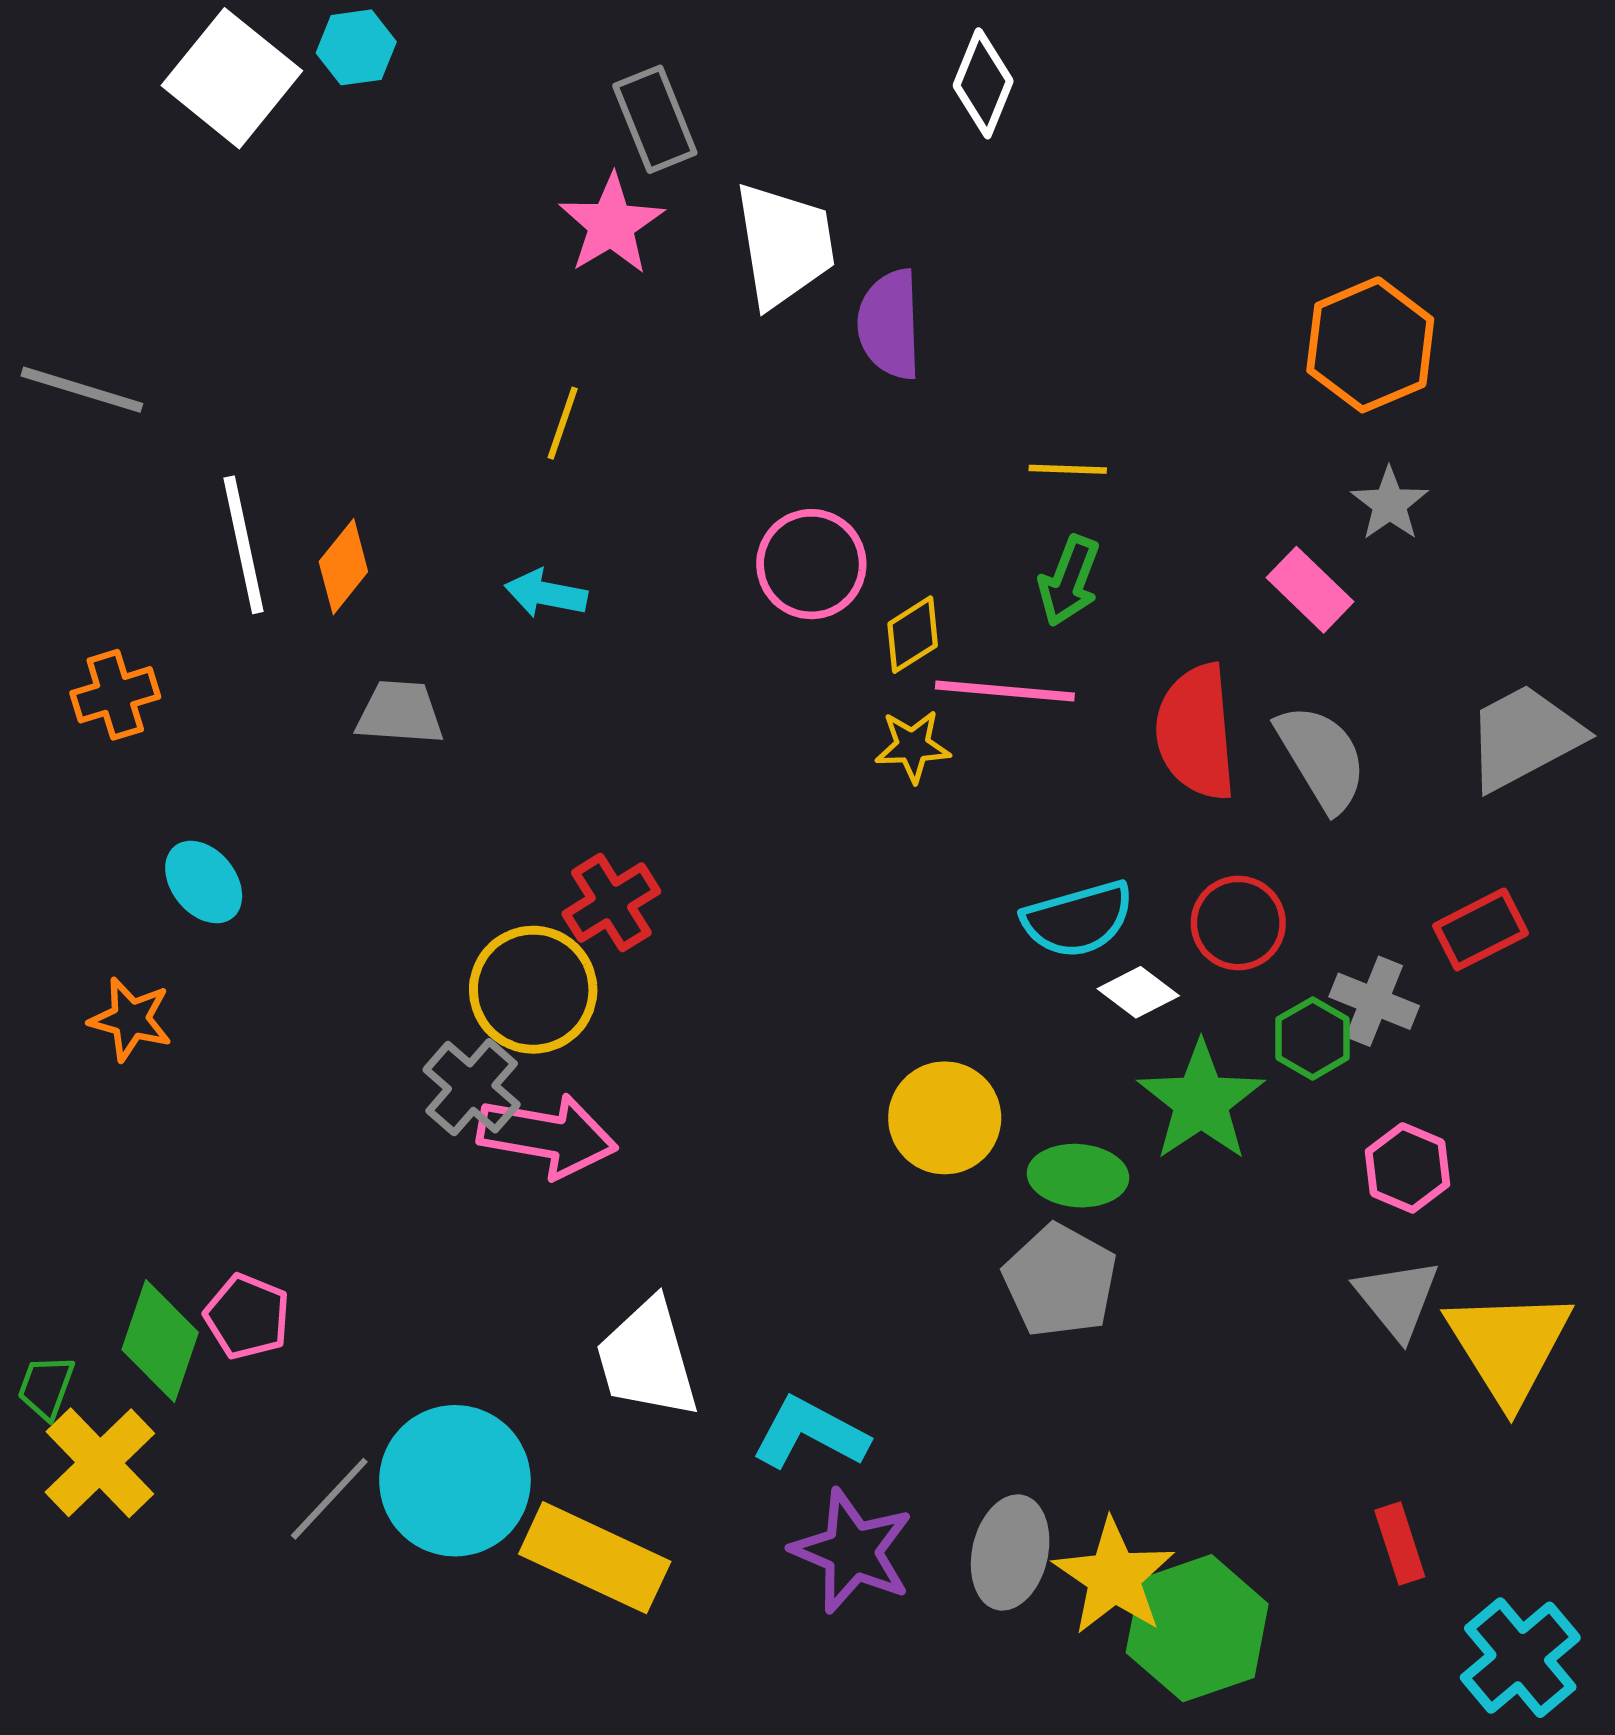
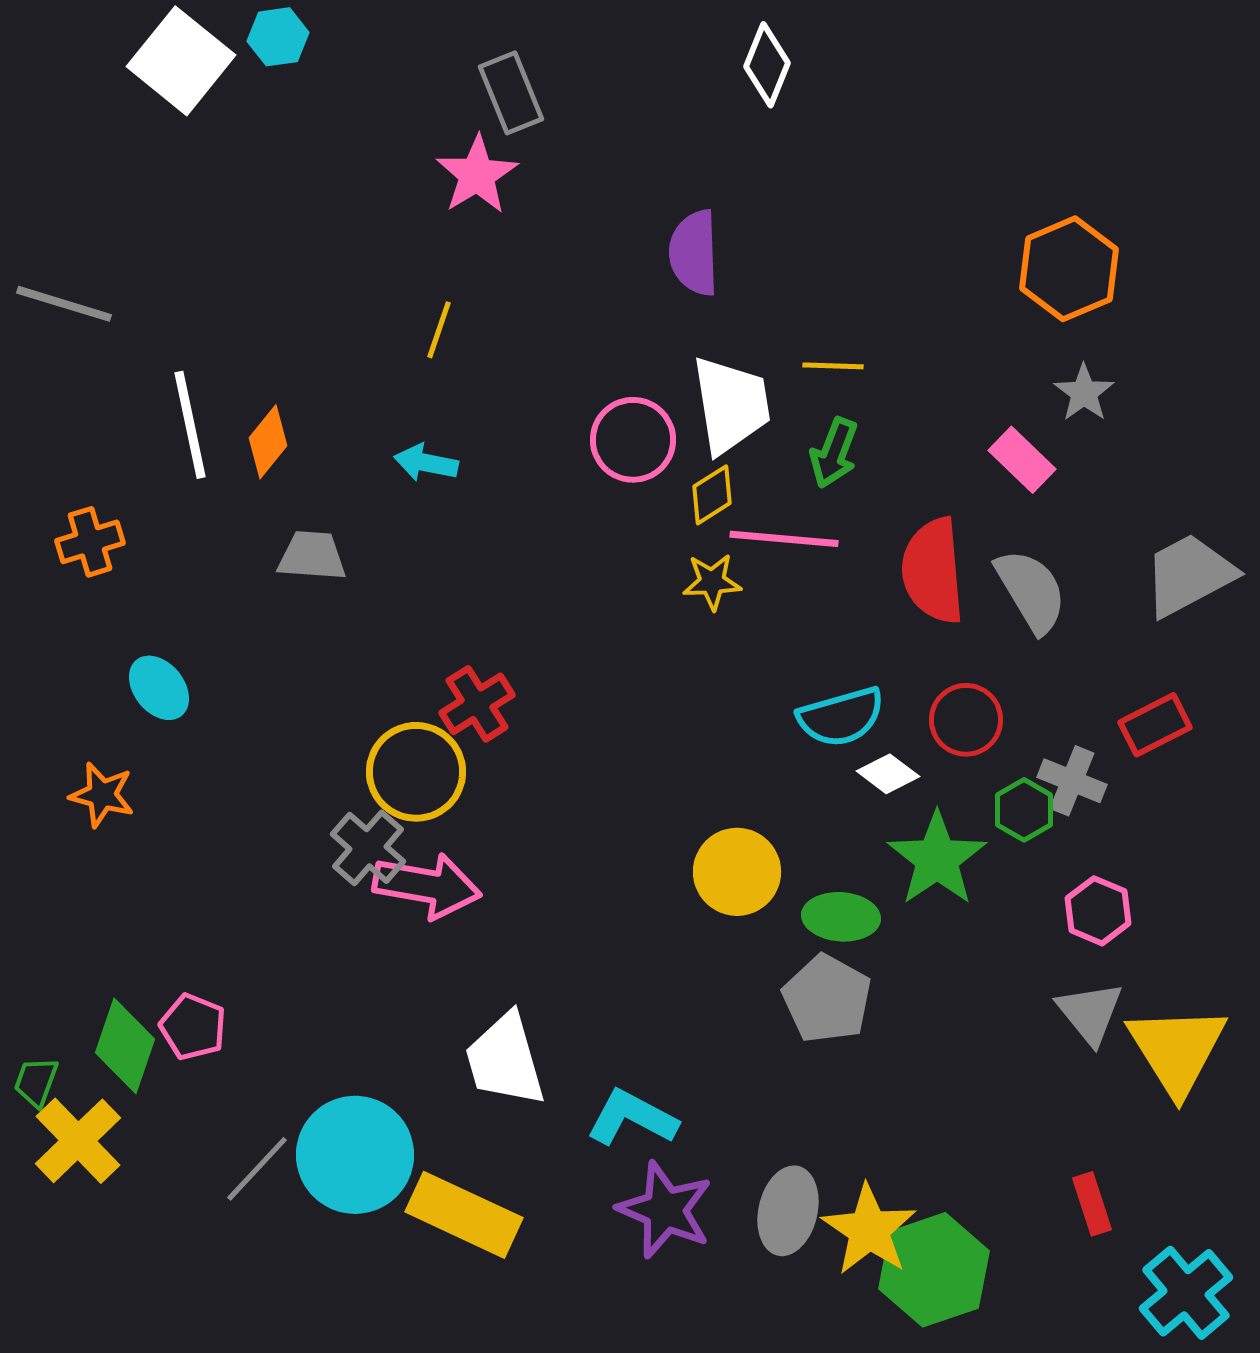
white trapezoid: (784, 245) -> (731, 405), moved

